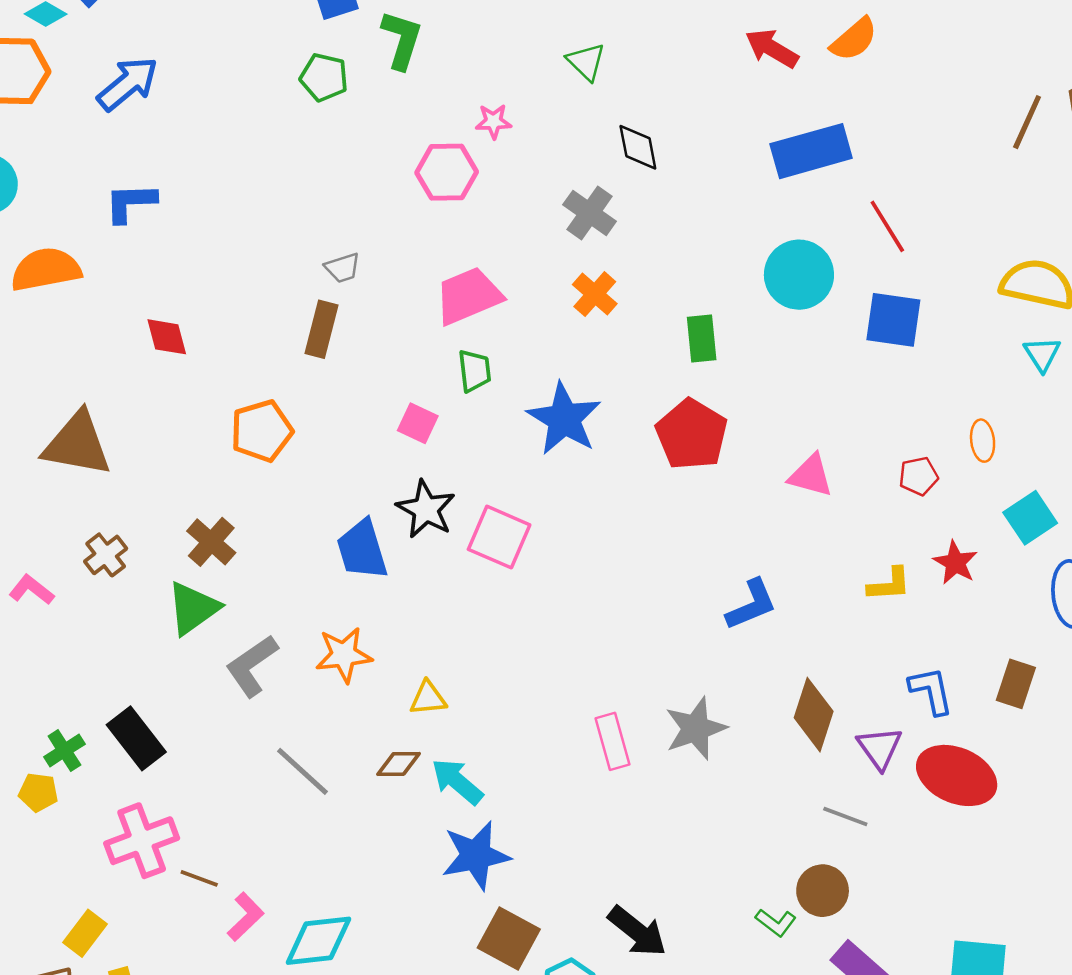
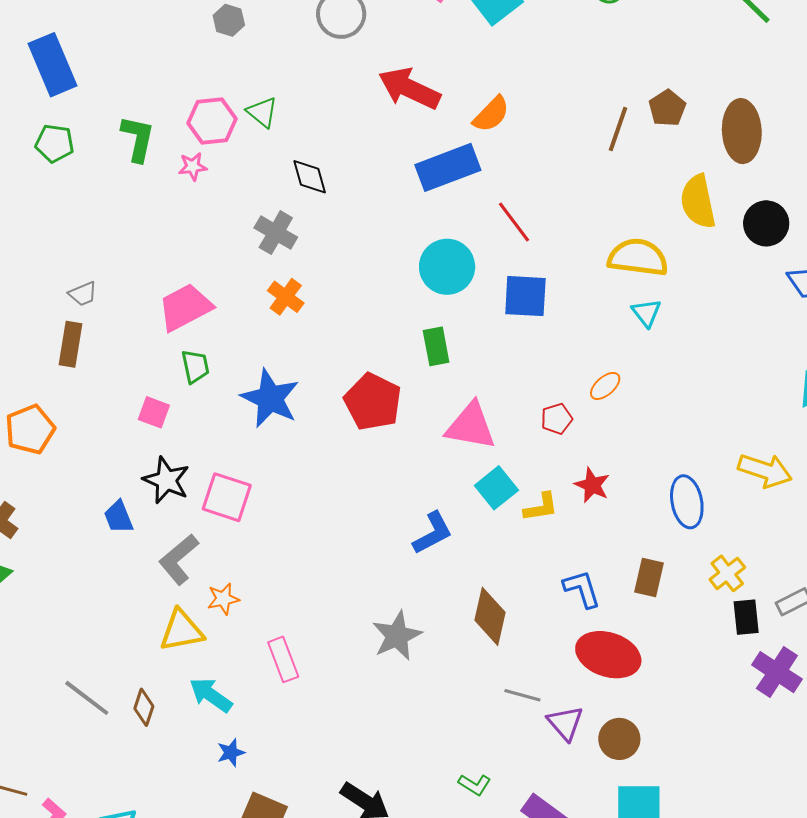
orange semicircle: (854, 39) -> (491, 114), moved
green L-shape: (402, 40) -> (138, 139), moved
red arrow: (772, 48) -> (409, 88), size x1.4
pink hexagon: (447, 172) -> (212, 121), moved
green rectangle: (702, 339) -> (436, 346), moved
orange ellipse: (983, 441) -> (605, 386), turned 60
pink triangle: (811, 476) -> (471, 426), size x1.4
cyan square: (1030, 518) -> (496, 488), moved
blue trapezoid: (362, 550) -> (118, 517), size x0.7
orange star: (344, 655) -> (223, 599), moved, size x0.7
gray L-shape: (252, 666) -> (179, 559), moved
yellow triangle: (428, 698) -> (182, 631), size x1.5
pink rectangle: (612, 741) -> (283, 659), moved
purple triangle: (880, 748) -> (565, 723), moved
brown diamond: (398, 764) -> (144, 707), moved, turned -66
blue star: (476, 855) -> (231, 753), size x0.5
brown circle: (823, 891) -> (619, 739), moved

